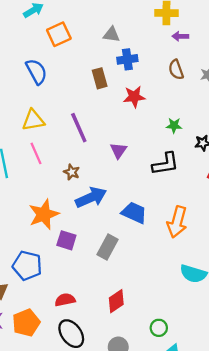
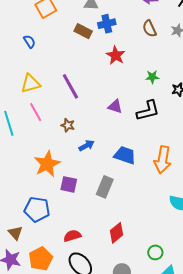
blue semicircle: (36, 72) -> (29, 41), size x0.6
brown rectangle: (100, 78) -> (83, 31), moved, turned -42
red star: (134, 97) -> (116, 55), turned -30
purple triangle: (118, 150) -> (115, 106), moved, turned -42
blue arrow: (91, 197) -> (86, 146), size x0.6

